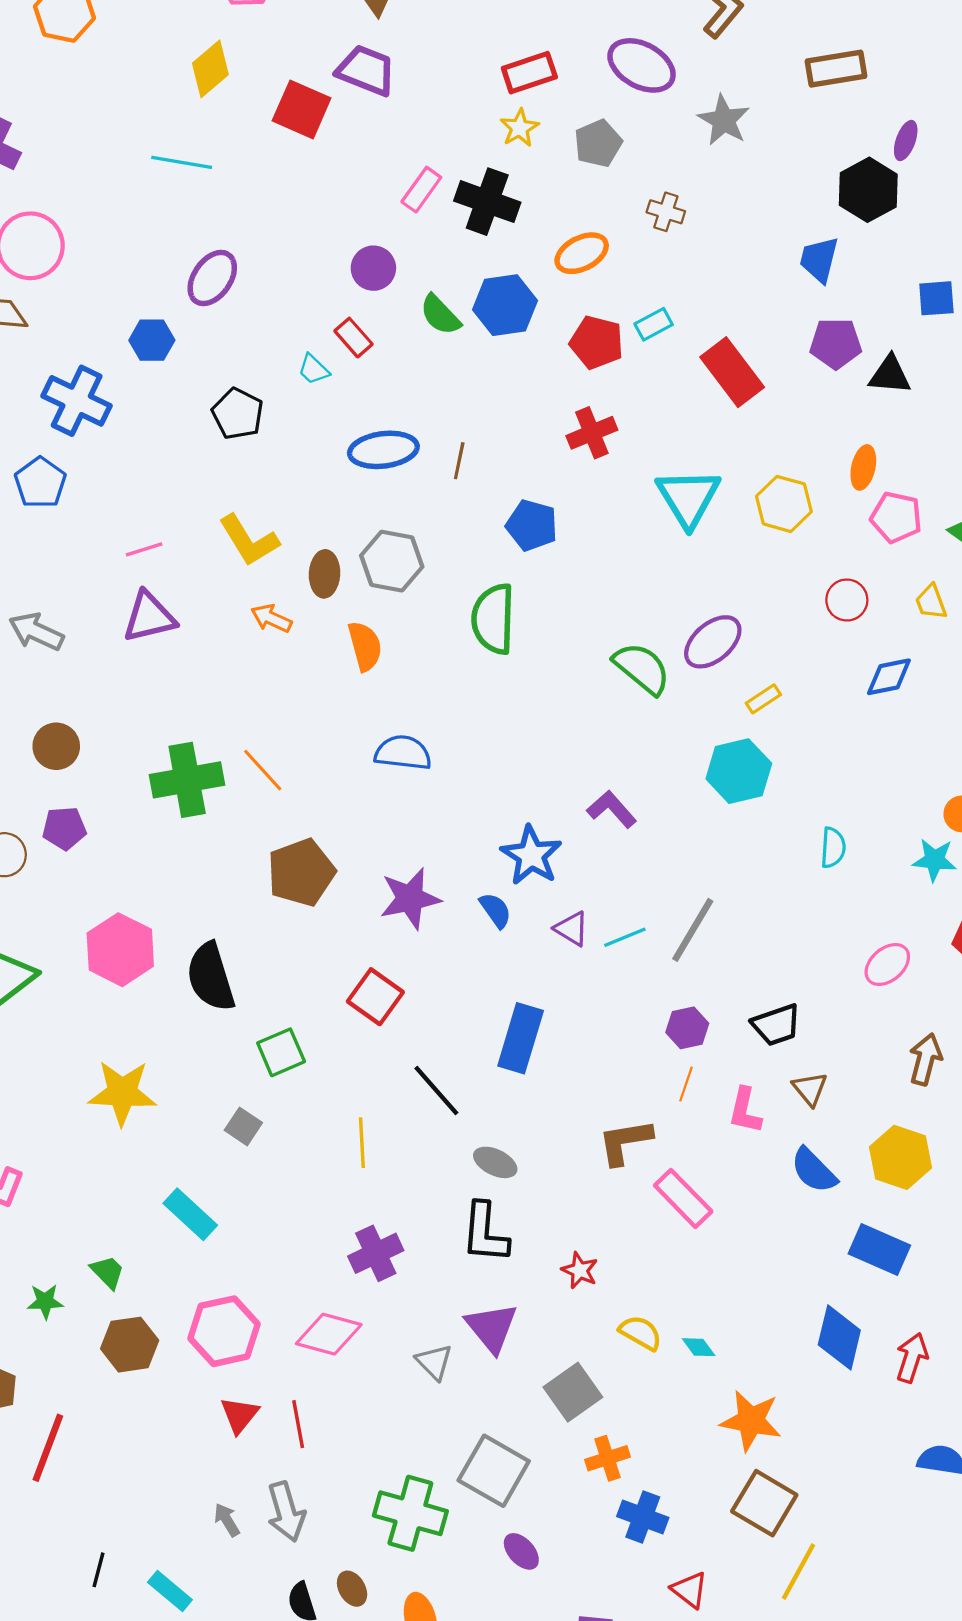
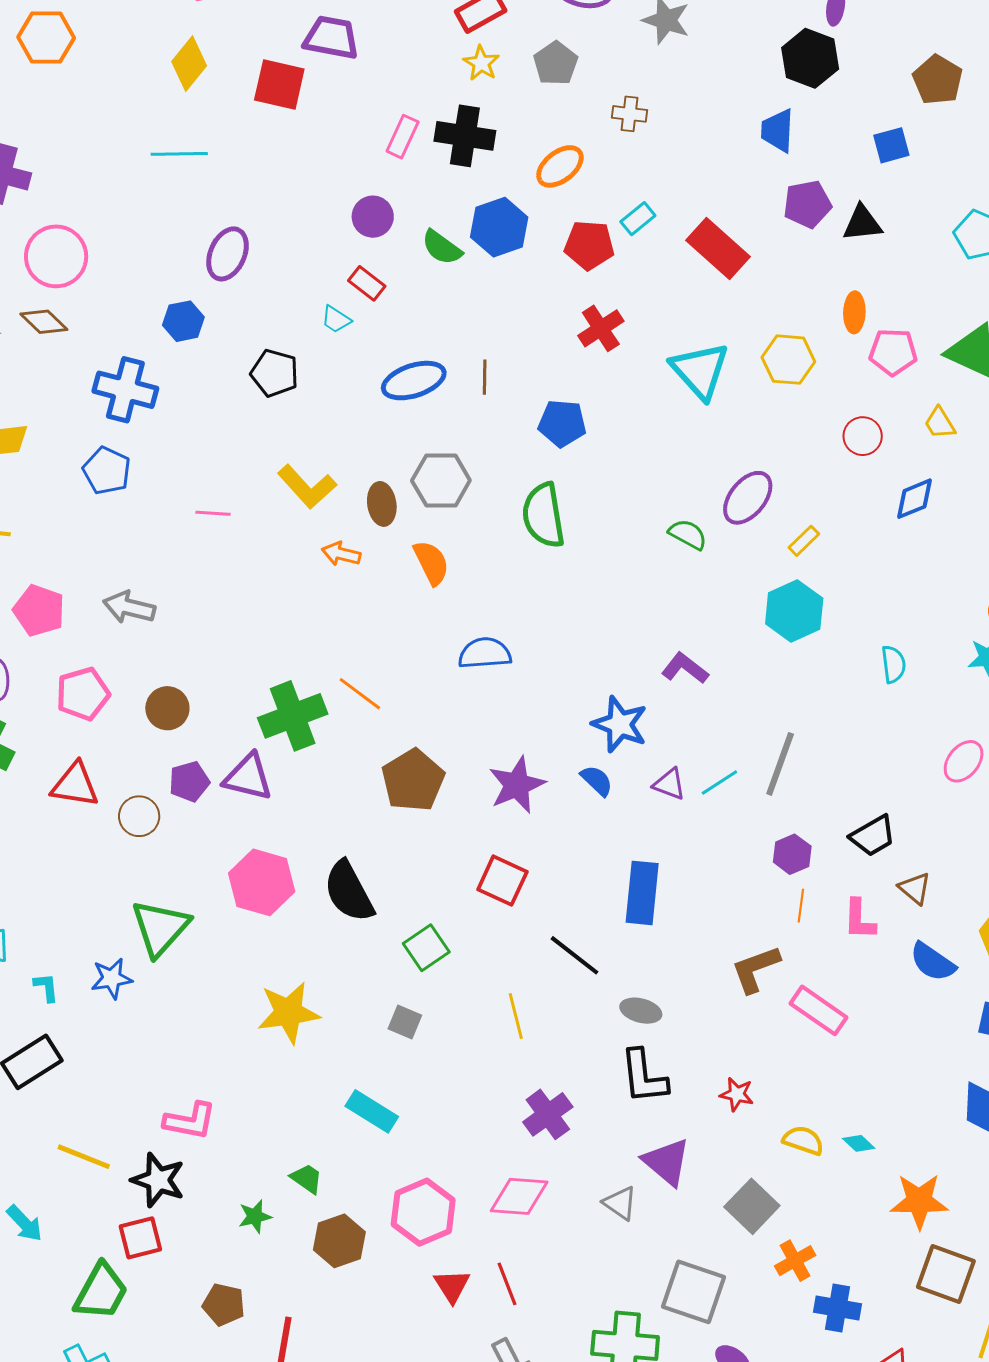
pink line: (144, 549) -> (213, 513), turned 32
purple triangle: (149, 617) -> (248, 777), moved, turned 38
green semicircle: (642, 668) -> (688, 534), size x0.7

